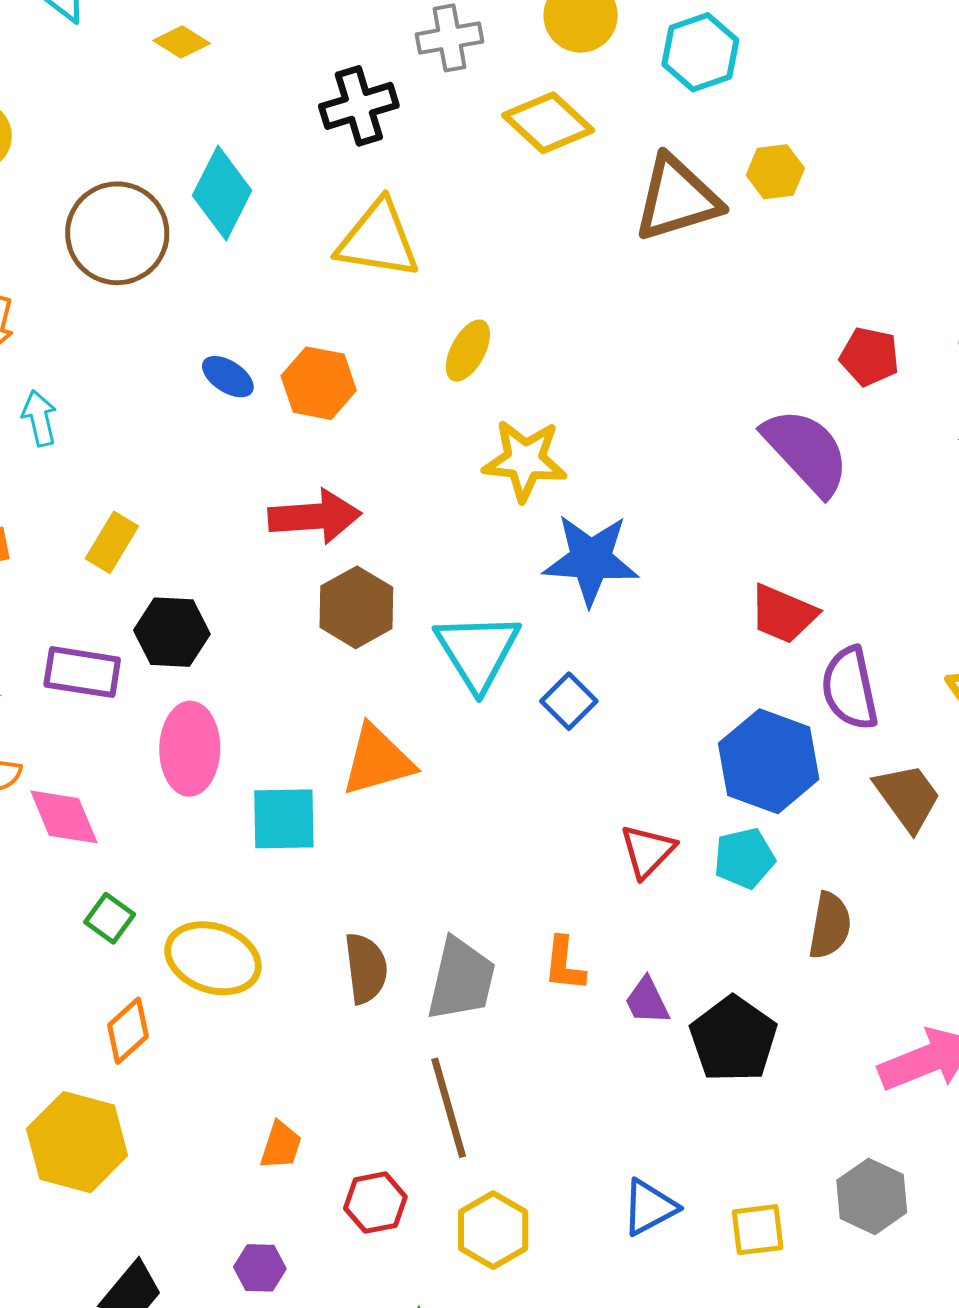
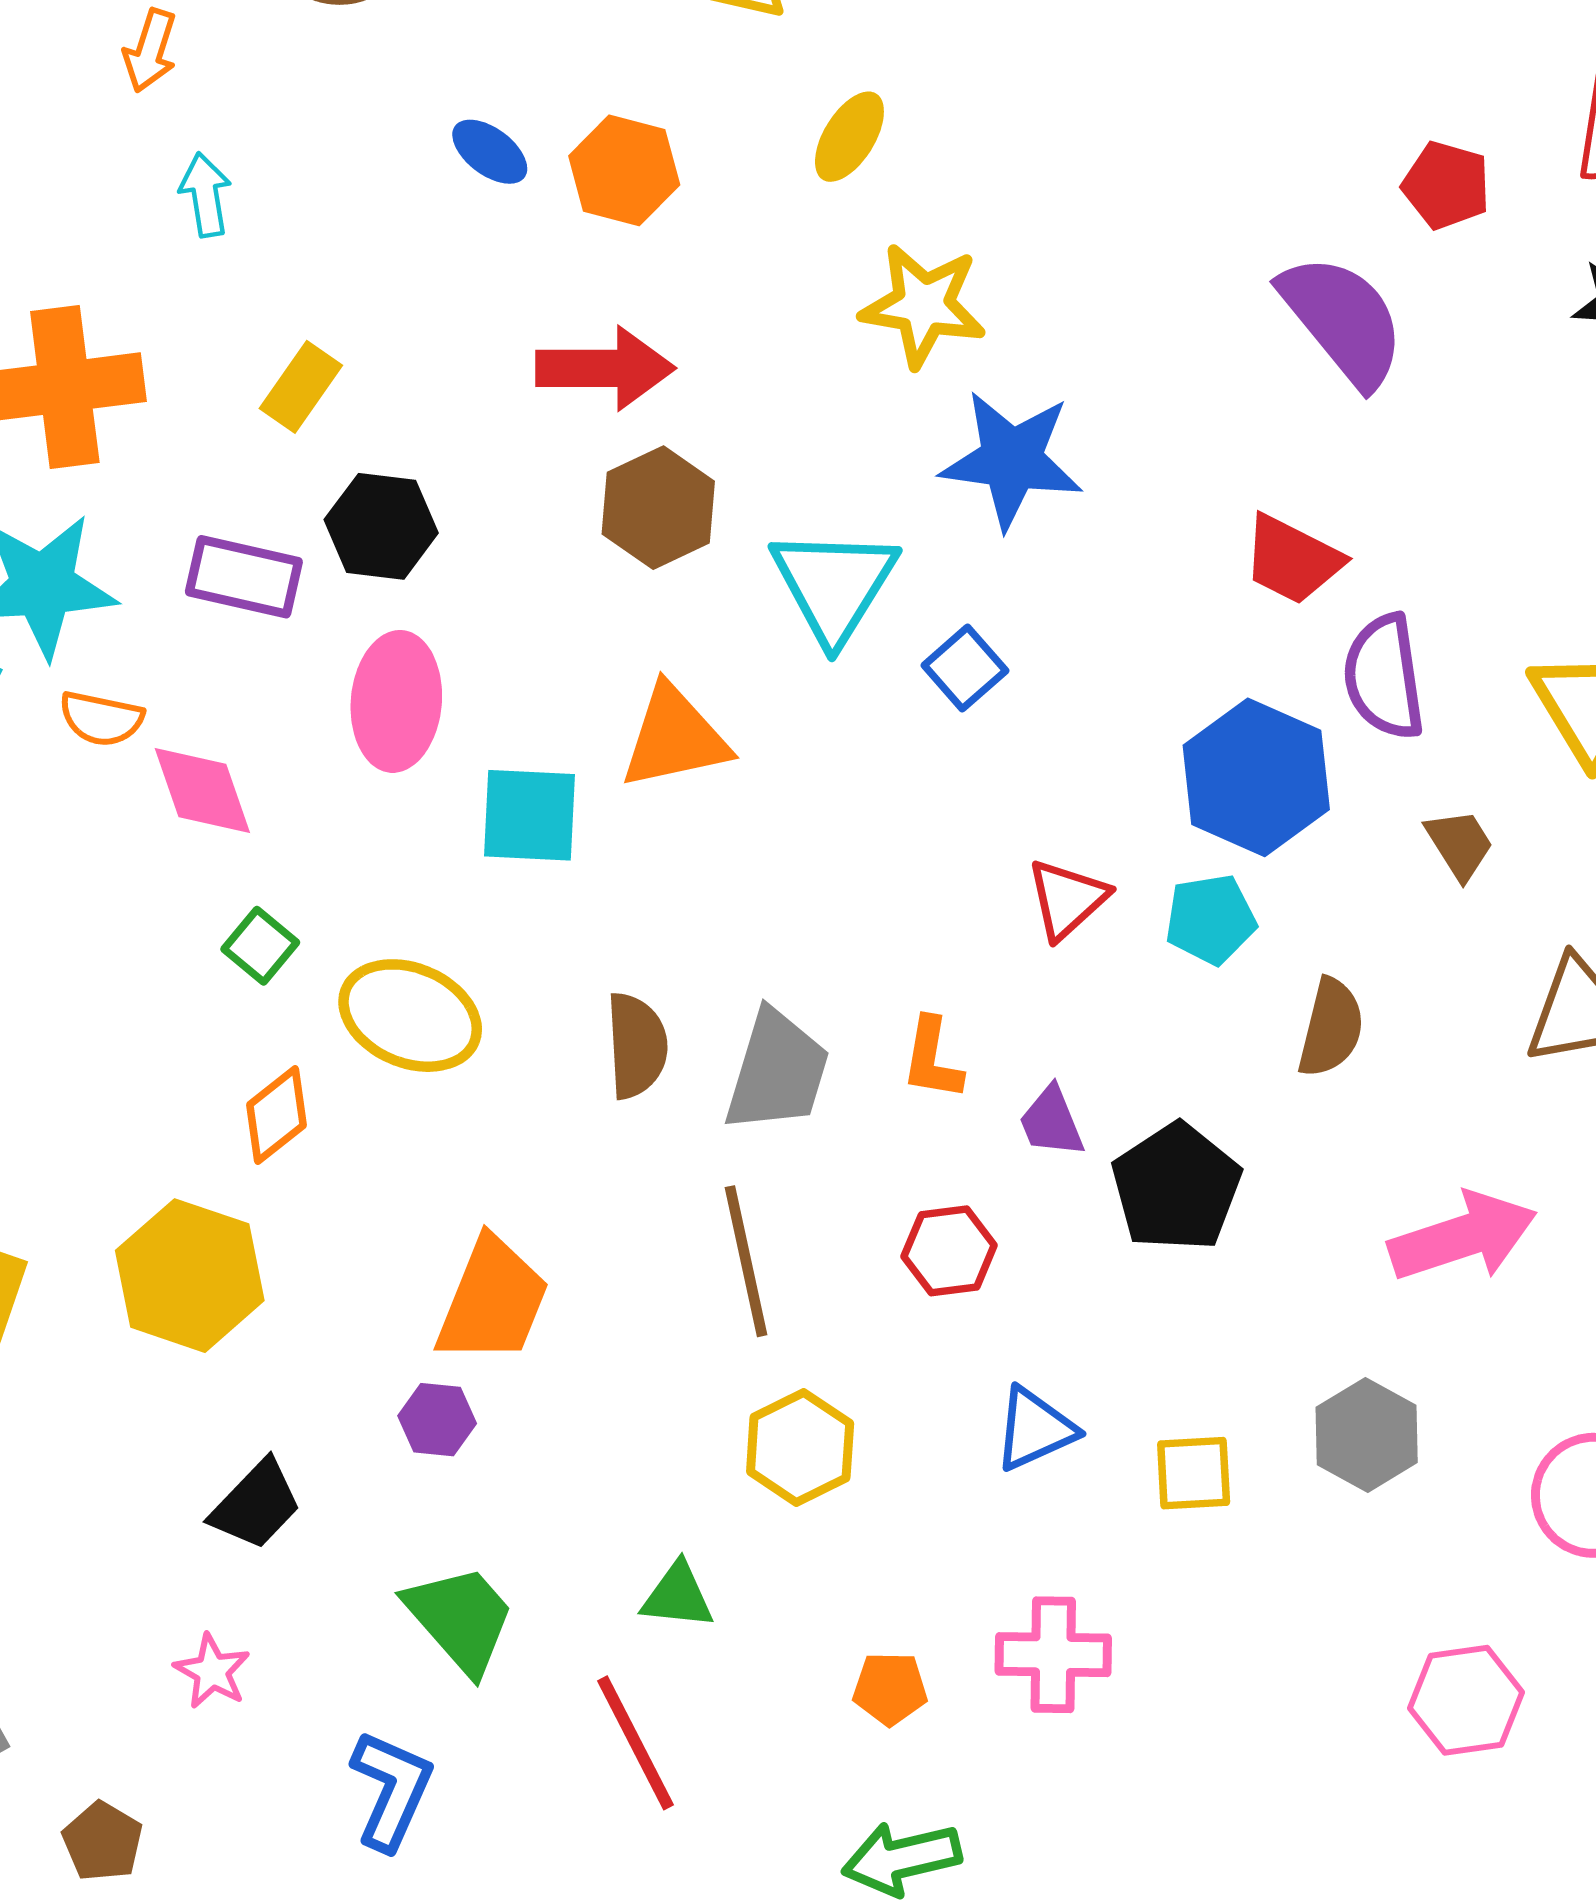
brown trapezoid: (908, 797) -> (1460, 844), size x0.7
orange trapezoid: (281, 1145) -> (493, 1301), size x1.8
red hexagon: (375, 1203) -> (949, 1251), moved
purple hexagon: (260, 1268) -> (437, 1420), moved

